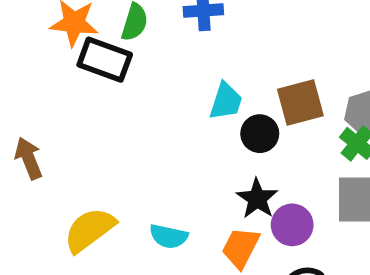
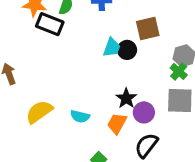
brown square: (300, 102) -> (148, 29), moved
black circle: (260, 134) -> (127, 50), moved

